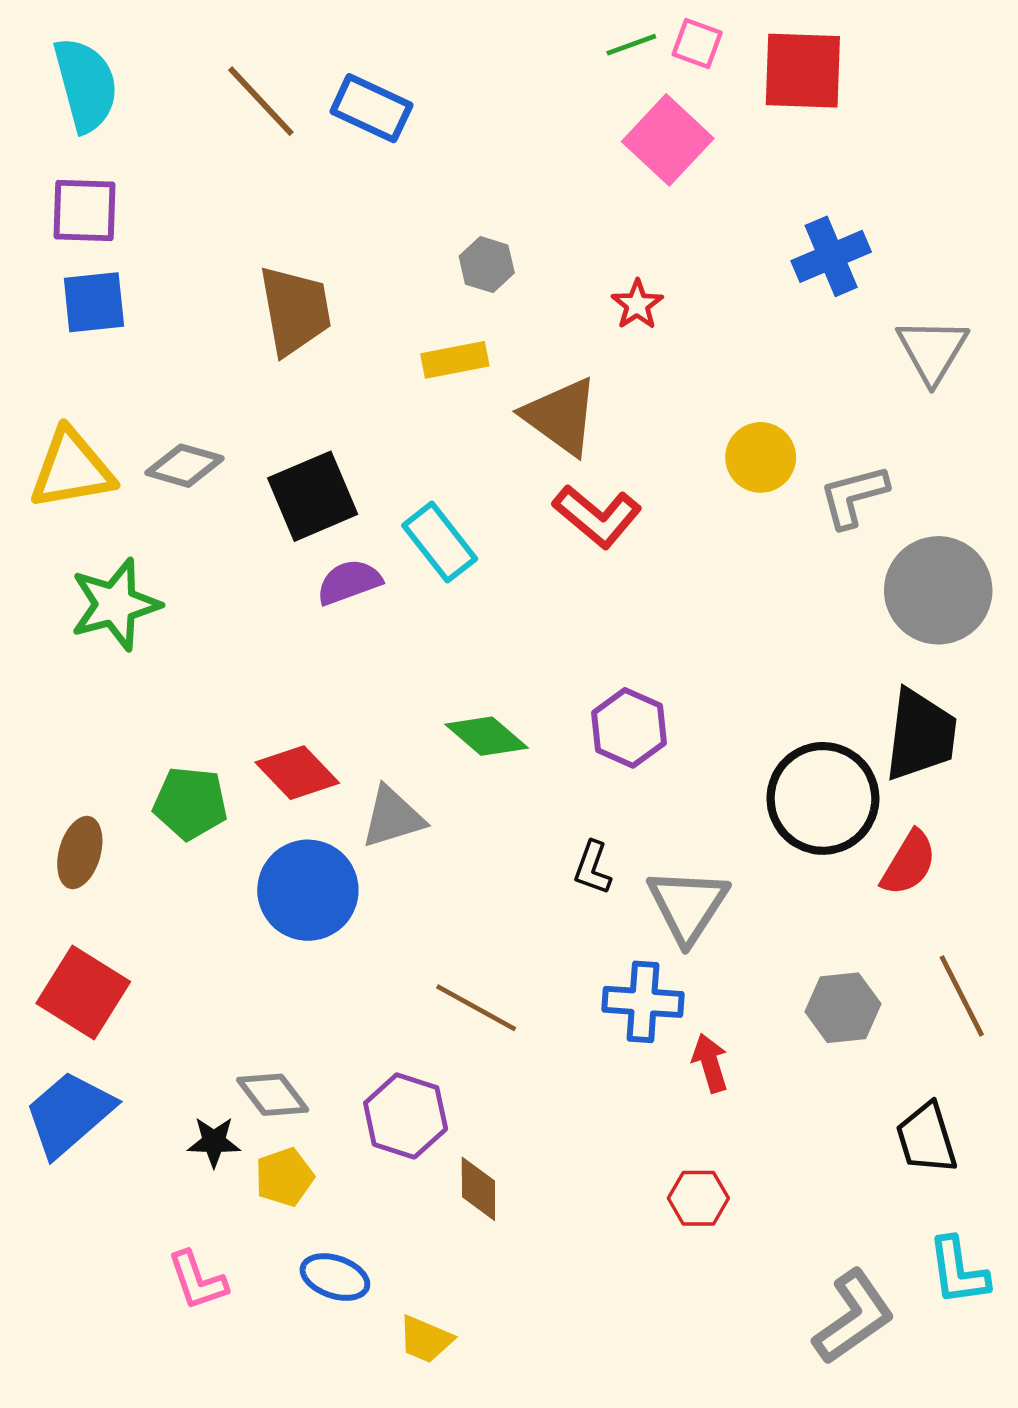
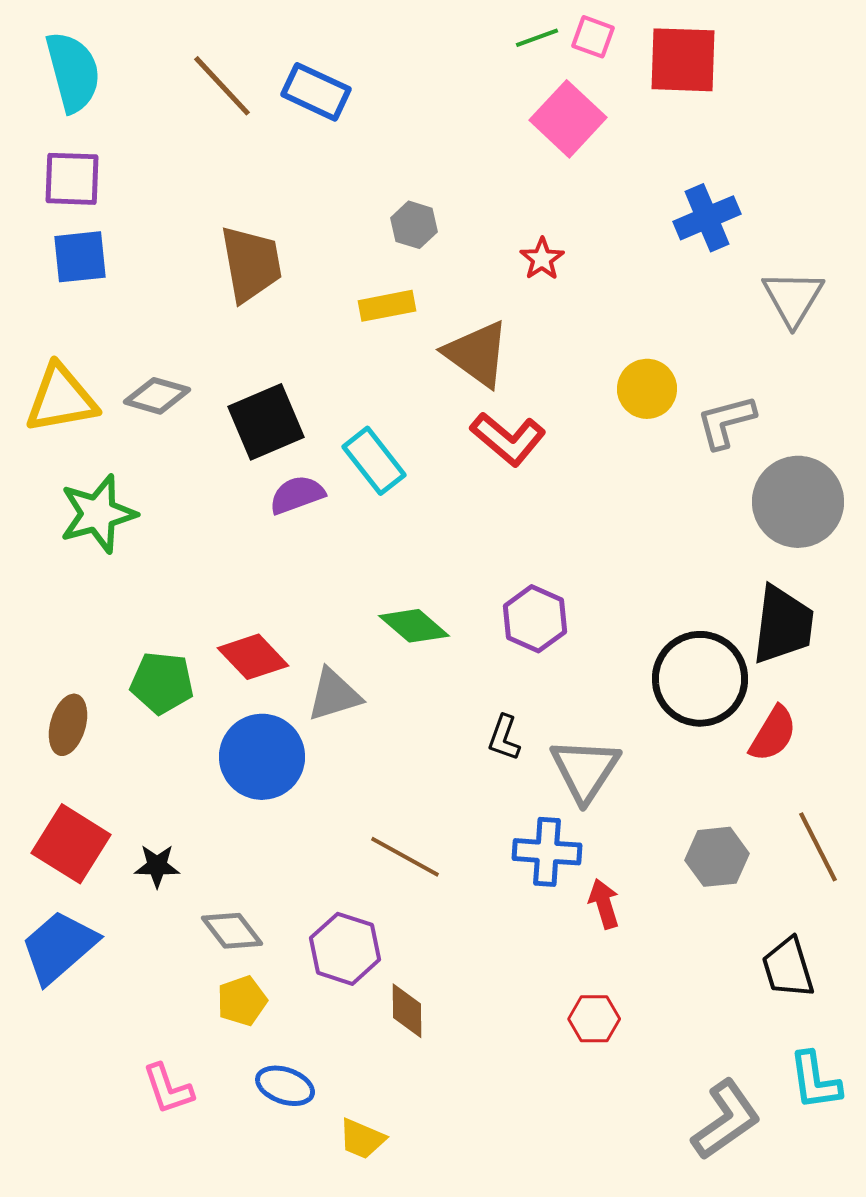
black star: (214, 1142) -> (157, 866), moved

